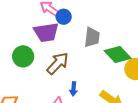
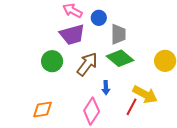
blue circle: (64, 17) -> (99, 18), moved
green diamond: (118, 54) -> (120, 58), moved

